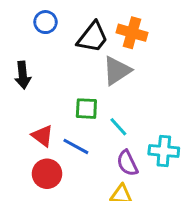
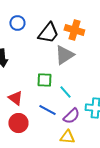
blue line: (76, 146) -> (47, 110), moved
purple semicircle: (127, 163) -> (71, 116), turned -108

